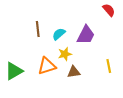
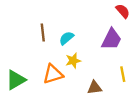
purple trapezoid: (86, 35) -> (111, 39), moved
brown triangle: (74, 72) -> (95, 88), moved

